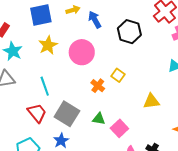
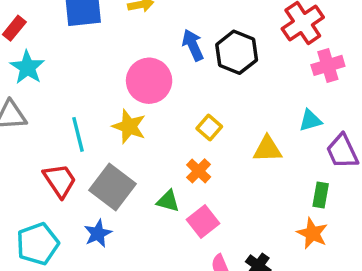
blue arrow: (95, 20) -> (193, 45), moved
yellow star: (48, 45) -> (129, 126), moved, turned -30
orange cross: (98, 86) -> (199, 171), moved
yellow triangle: (151, 101) -> (267, 149), moved

